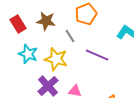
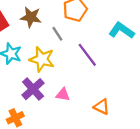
purple line: (97, 55) -> (87, 55), turned 30

